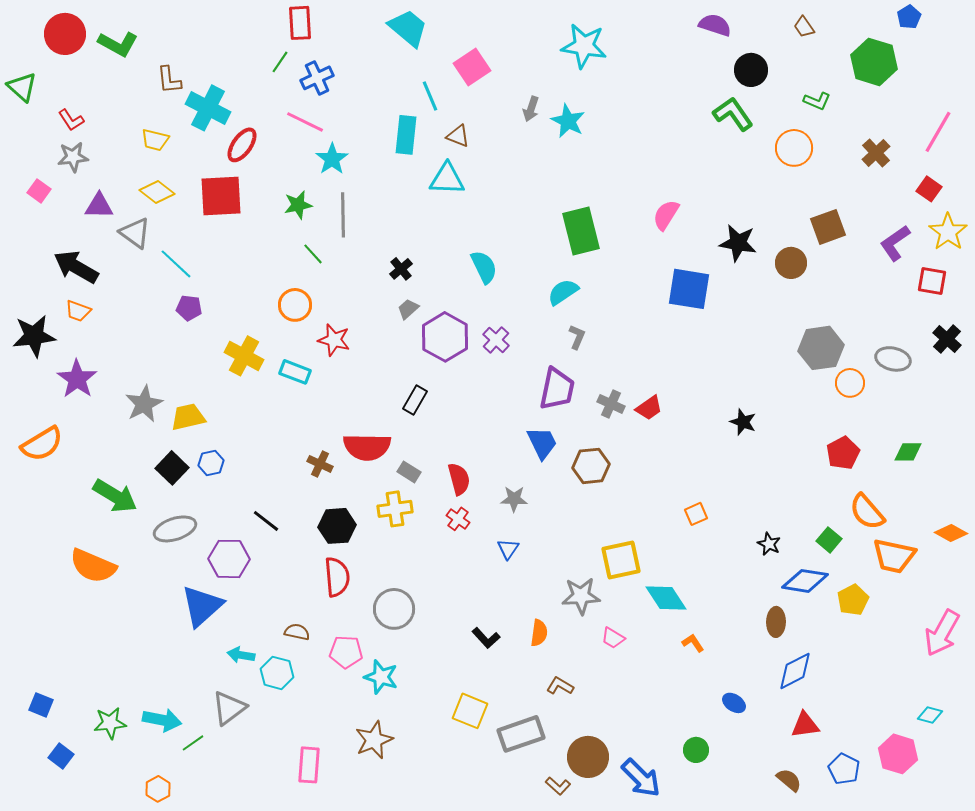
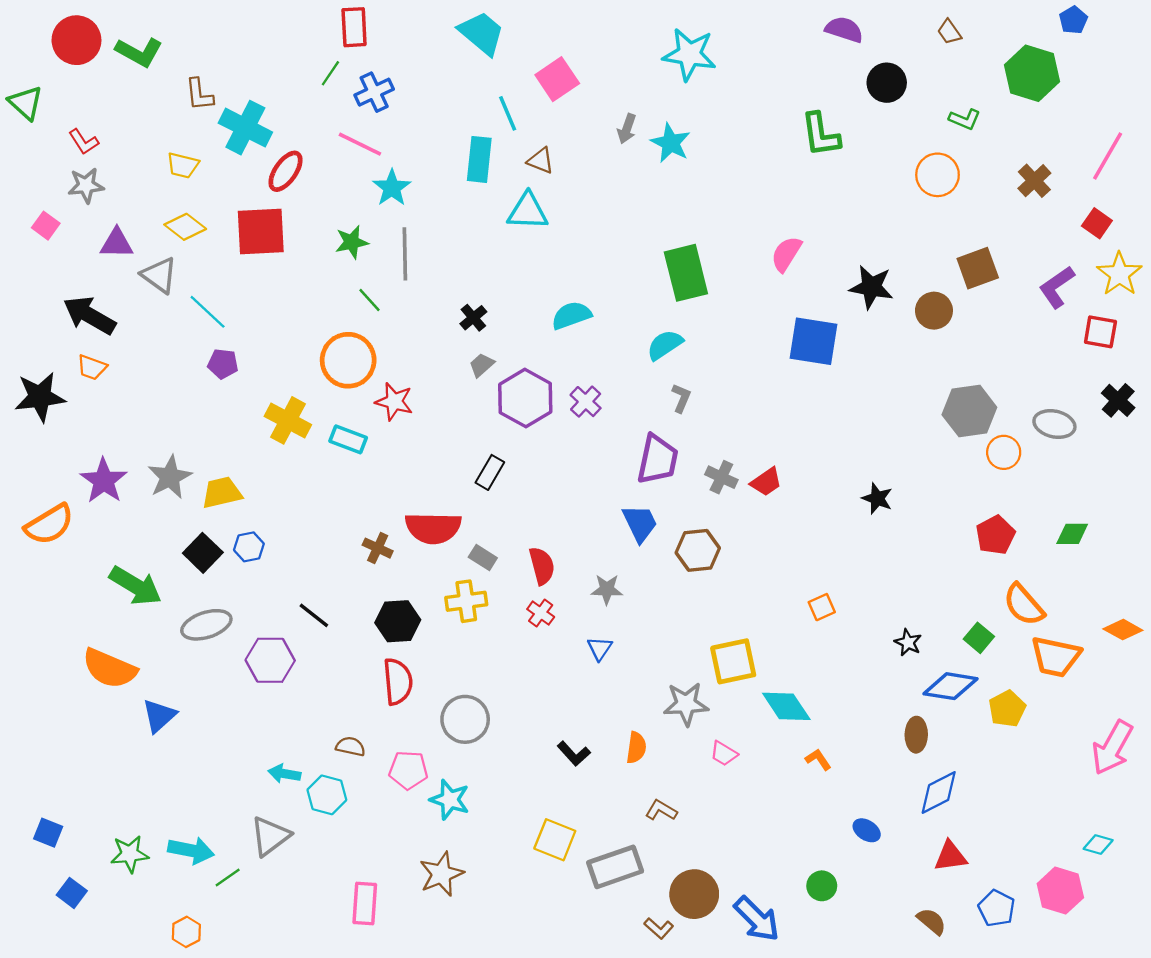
green L-shape: (733, 114) -> (821, 135), moved, turned -153
cyan semicircle: (484, 267) -> (571, 315), turned -84
orange circle: (295, 305) -> (348, 360), size x1.4
purple star: (77, 379) -> (104, 481), moved
blue triangle: (202, 606) -> (159, 716), moved, size x0.7

